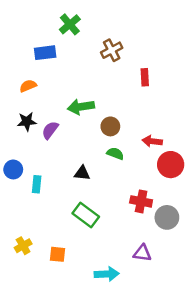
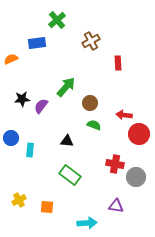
orange semicircle: (28, 86) -> (11, 59), moved
green arrow: (81, 107) -> (66, 87), turned 140

